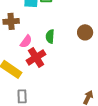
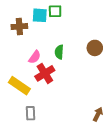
brown cross: (11, 21) -> (19, 27), moved

